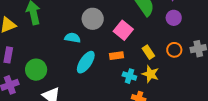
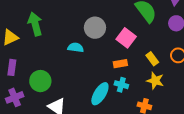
cyan ellipse: (86, 62) -> (100, 94), moved
cyan cross: (129, 76) -> (121, 85), moved

